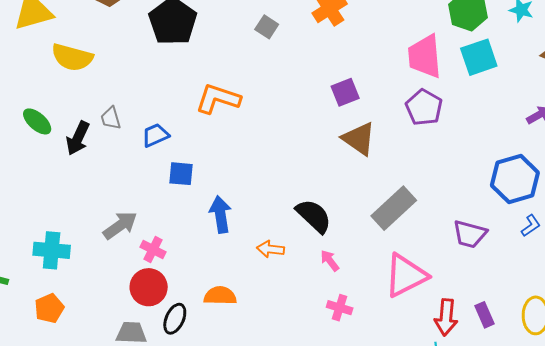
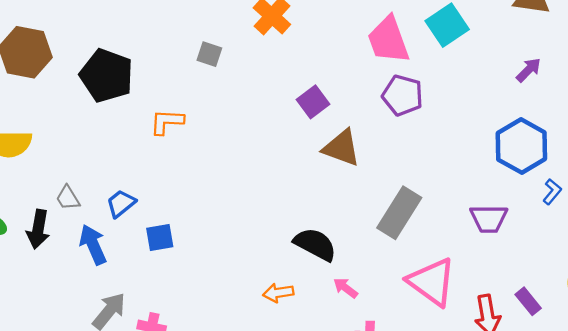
orange L-shape: (218, 99) -> (167, 122), moved, size x0.7
blue arrow: (220, 214) -> (93, 245), moved
pink triangle: (406, 275) -> (432, 282), turned -42

